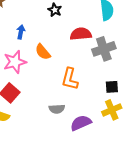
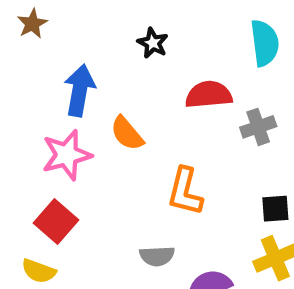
blue arrow: (21, 32) -> (80, 90), size x1.6
gray cross: (104, 49) -> (258, 127), size x0.7

